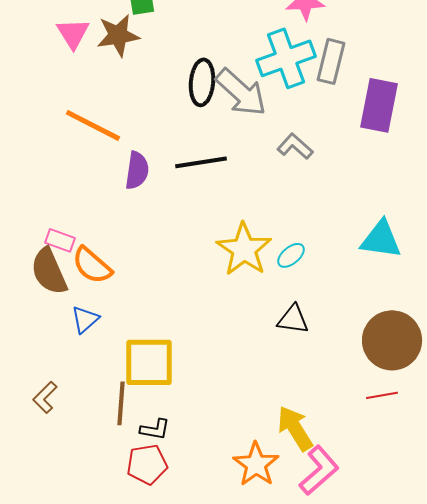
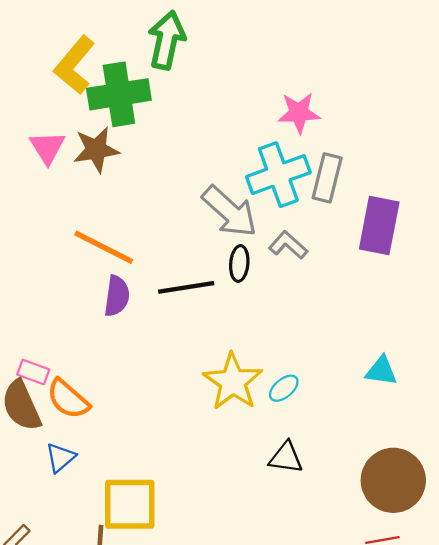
black ellipse: (202, 82) -> (239, 263), moved, size x0.7
orange line: (93, 125) -> (104, 247), moved
gray L-shape: (295, 146) -> (288, 245), moved
cyan triangle: (381, 239) -> (381, 371), size x0.7

